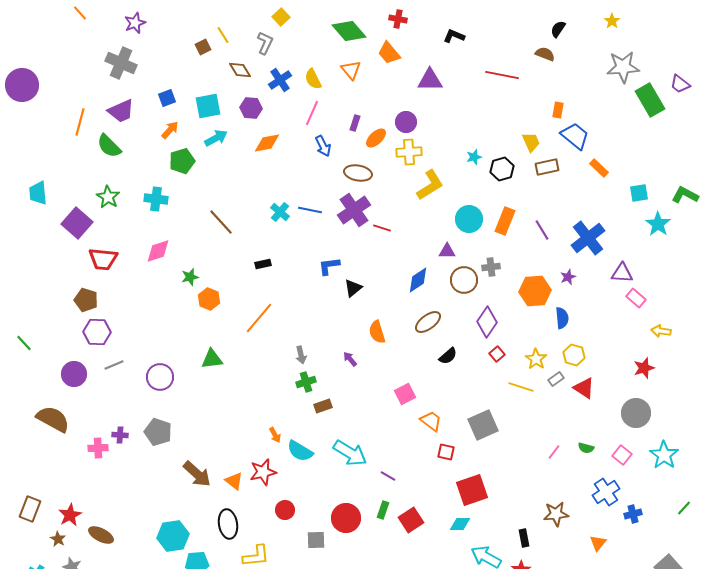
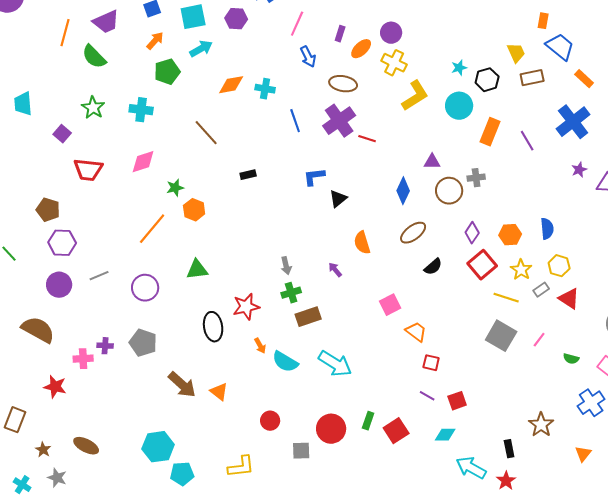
orange diamond: (267, 143) -> (231, 85), moved
yellow cross: (409, 152) -> (394, 63), turned 30
blue line: (310, 210) -> (295, 121), turned 60
cyan cross: (280, 212) -> (265, 89), moved, turned -30
cyan circle: (469, 219) -> (459, 106), moved
purple square: (77, 223) -> (62, 134), size x0.6
blue cross: (588, 238) -> (573, 122), moved
purple star: (568, 277) -> (579, 170), moved
blue diamond: (418, 280) -> (403, 191), turned -32
orange hexagon: (535, 291) -> (510, 235), moved, size x0.7
brown pentagon: (86, 300) -> (48, 210), moved
orange line: (259, 318) -> (152, 229), moved
purple diamond: (487, 322) -> (472, 233), size x0.7
purple hexagon: (97, 332) -> (62, 243), moved
red square: (497, 354) -> (482, 265), size x1.8
brown rectangle: (323, 406) -> (308, 317), size x1.4
gray square: (483, 425) -> (501, 336), moved, turned -36
pink line: (554, 452) -> (539, 340), moved
red star: (263, 472) -> (246, 307), moved
purple line: (388, 476) -> (427, 396), moved
red square: (472, 490) -> (457, 401), size x0.6
brown star: (556, 514) -> (541, 425), turned -30
red star: (70, 515) -> (55, 387), moved, turned -30
black ellipse: (228, 524) -> (213, 327), moved

